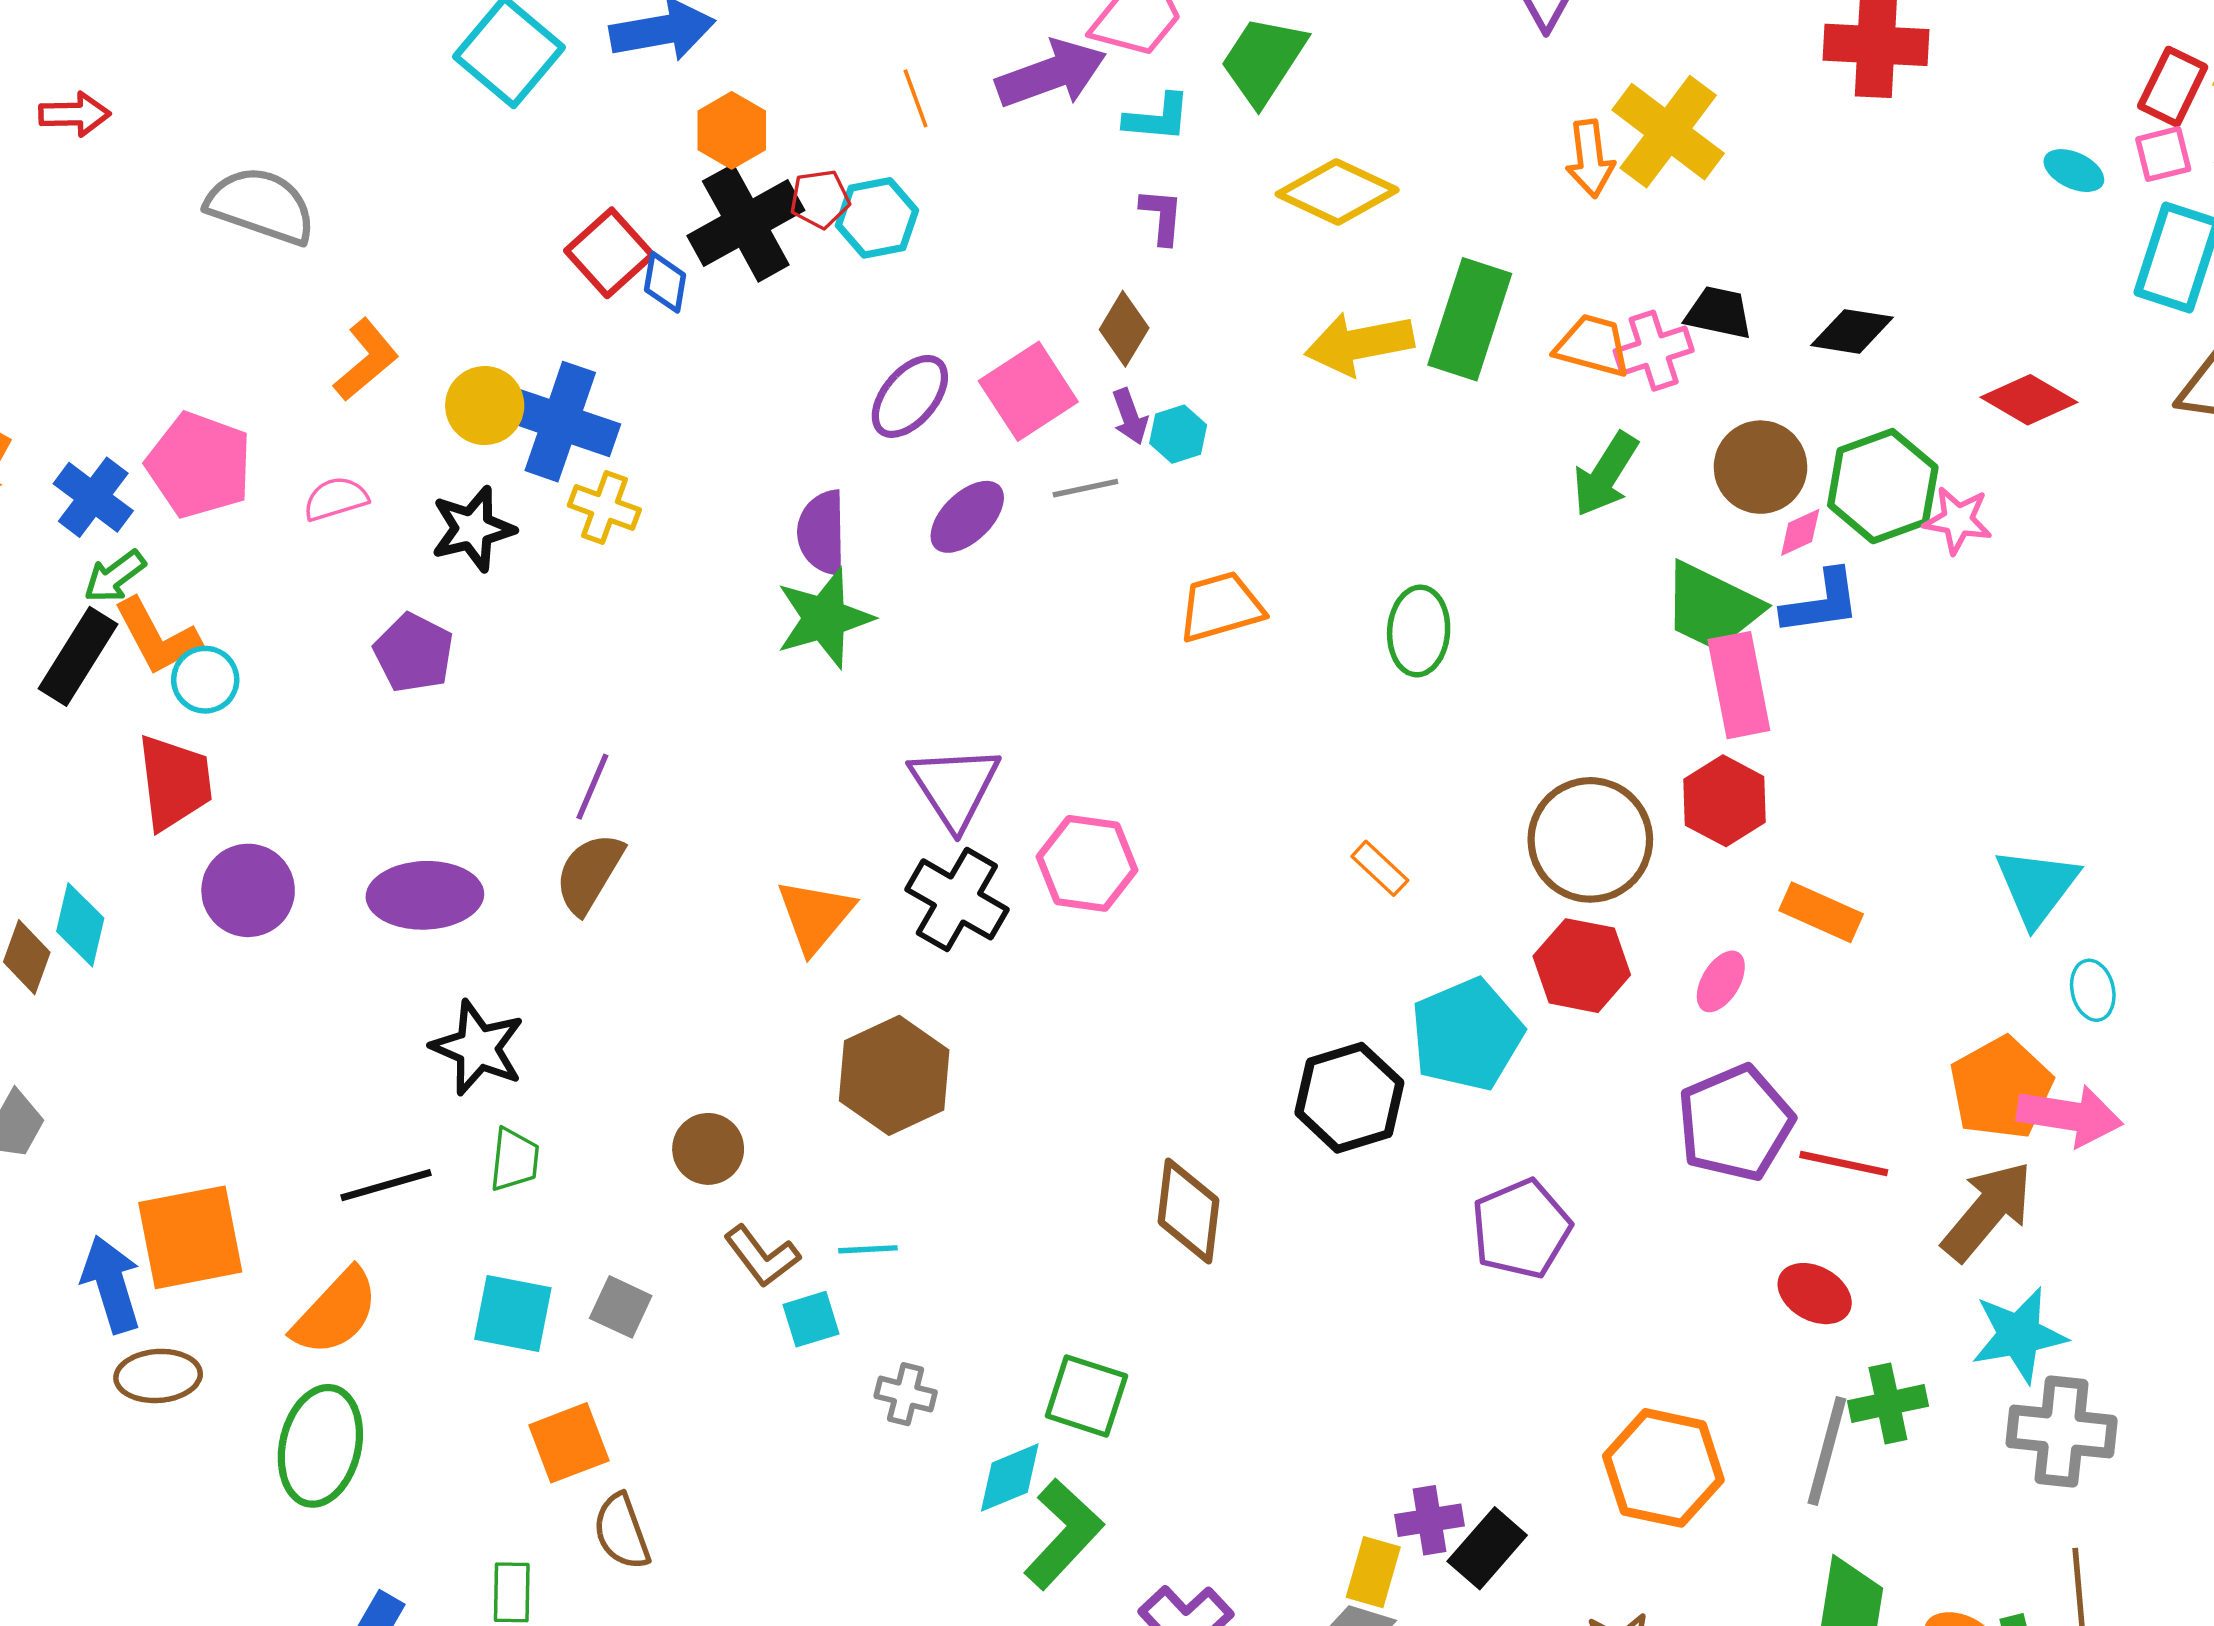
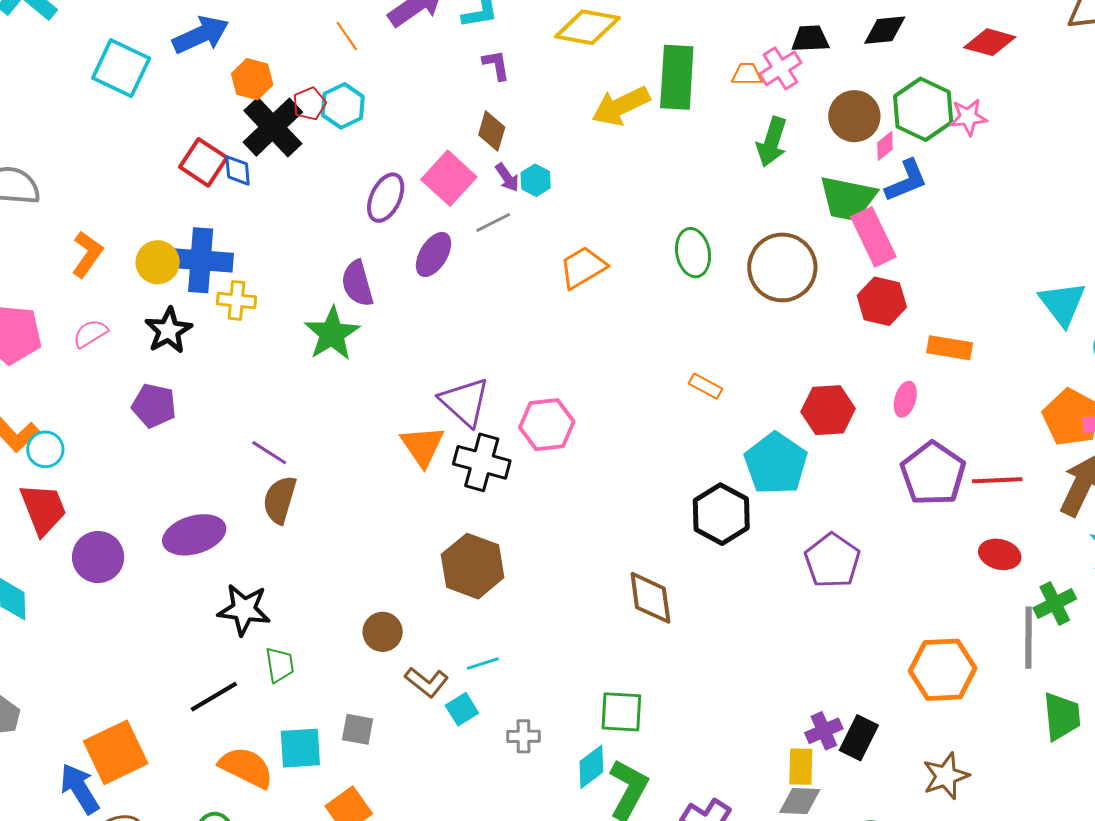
orange trapezoid: (1593, 346) -> (747, 74), size x0.7
green star: (824, 618) -> (332, 334), moved
purple line: (592, 787) -> (269, 453), turned -66
brown circle: (1590, 840) -> (782, 267), moved
orange triangle: (815, 916) -> (422, 446), moved
orange semicircle: (336, 1312) -> (246, 767), moved, turned -92

